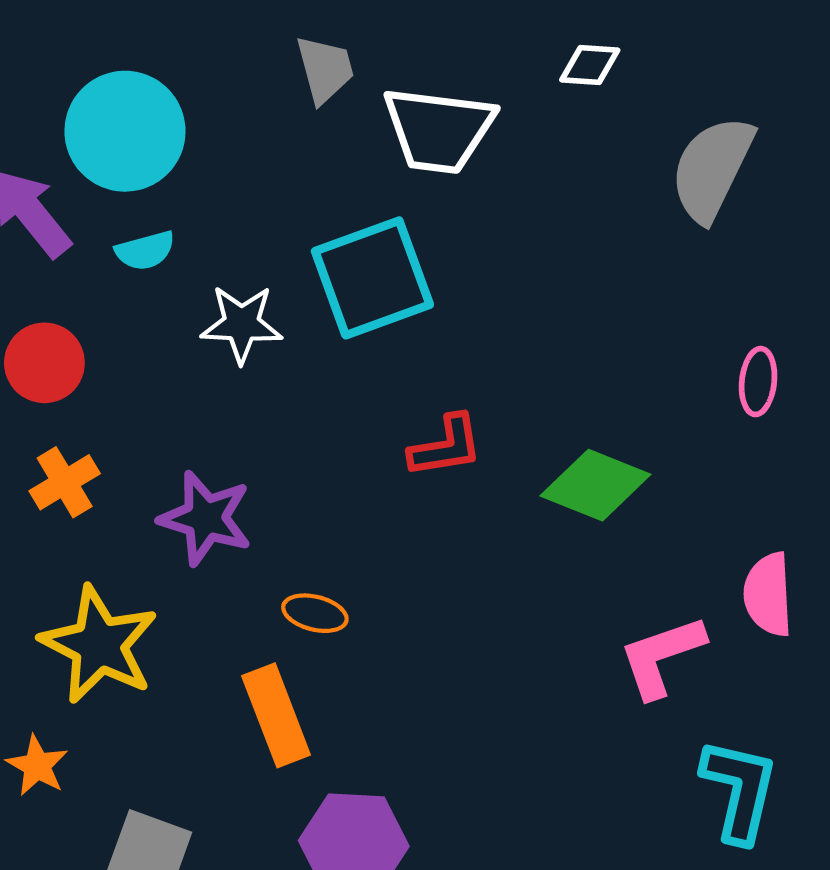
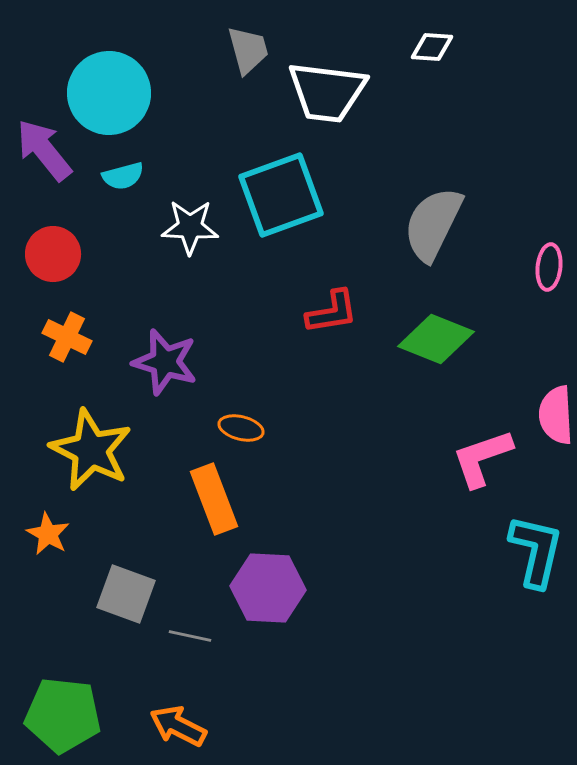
gray semicircle: (712, 169) -> (433, 224), moved
orange cross: (65, 482) -> (67, 337), turned -33

